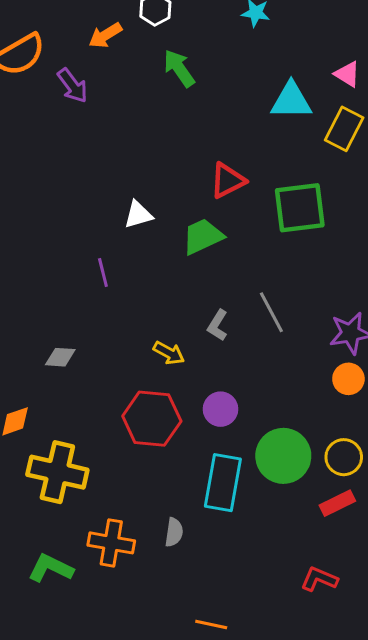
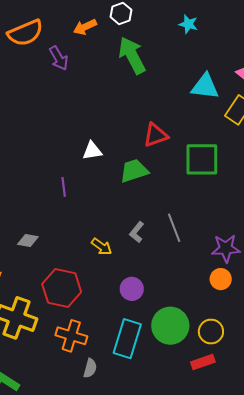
green arrow: (179, 68) -> (132, 55), size x1.4
red hexagon: (152, 419) -> (62, 288), moved
orange cross: (111, 543) -> (71, 336), moved

